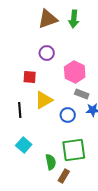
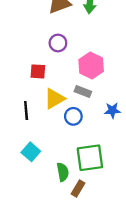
gray rectangle: (82, 94) -> (83, 92), moved
blue circle: (68, 115) -> (73, 116), moved

